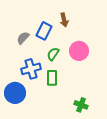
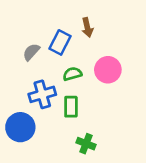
green semicircle: (53, 54) -> (72, 74), turned 40
green cross: (81, 105) -> (86, 144), moved

